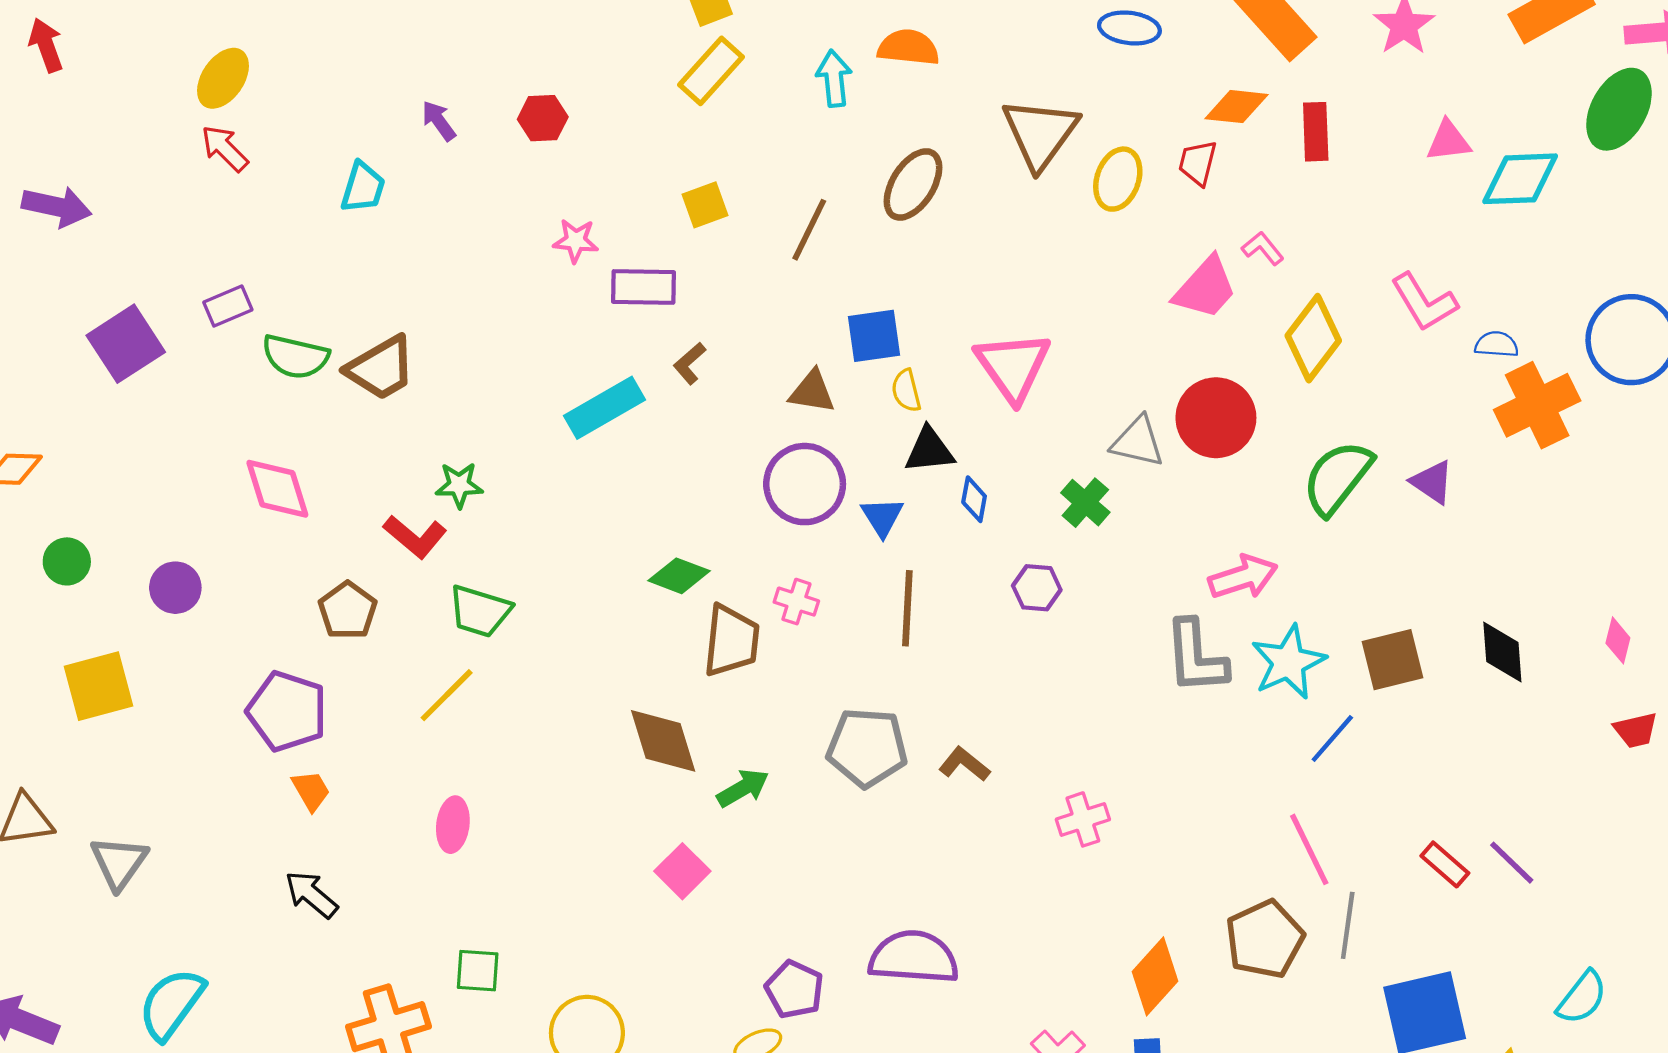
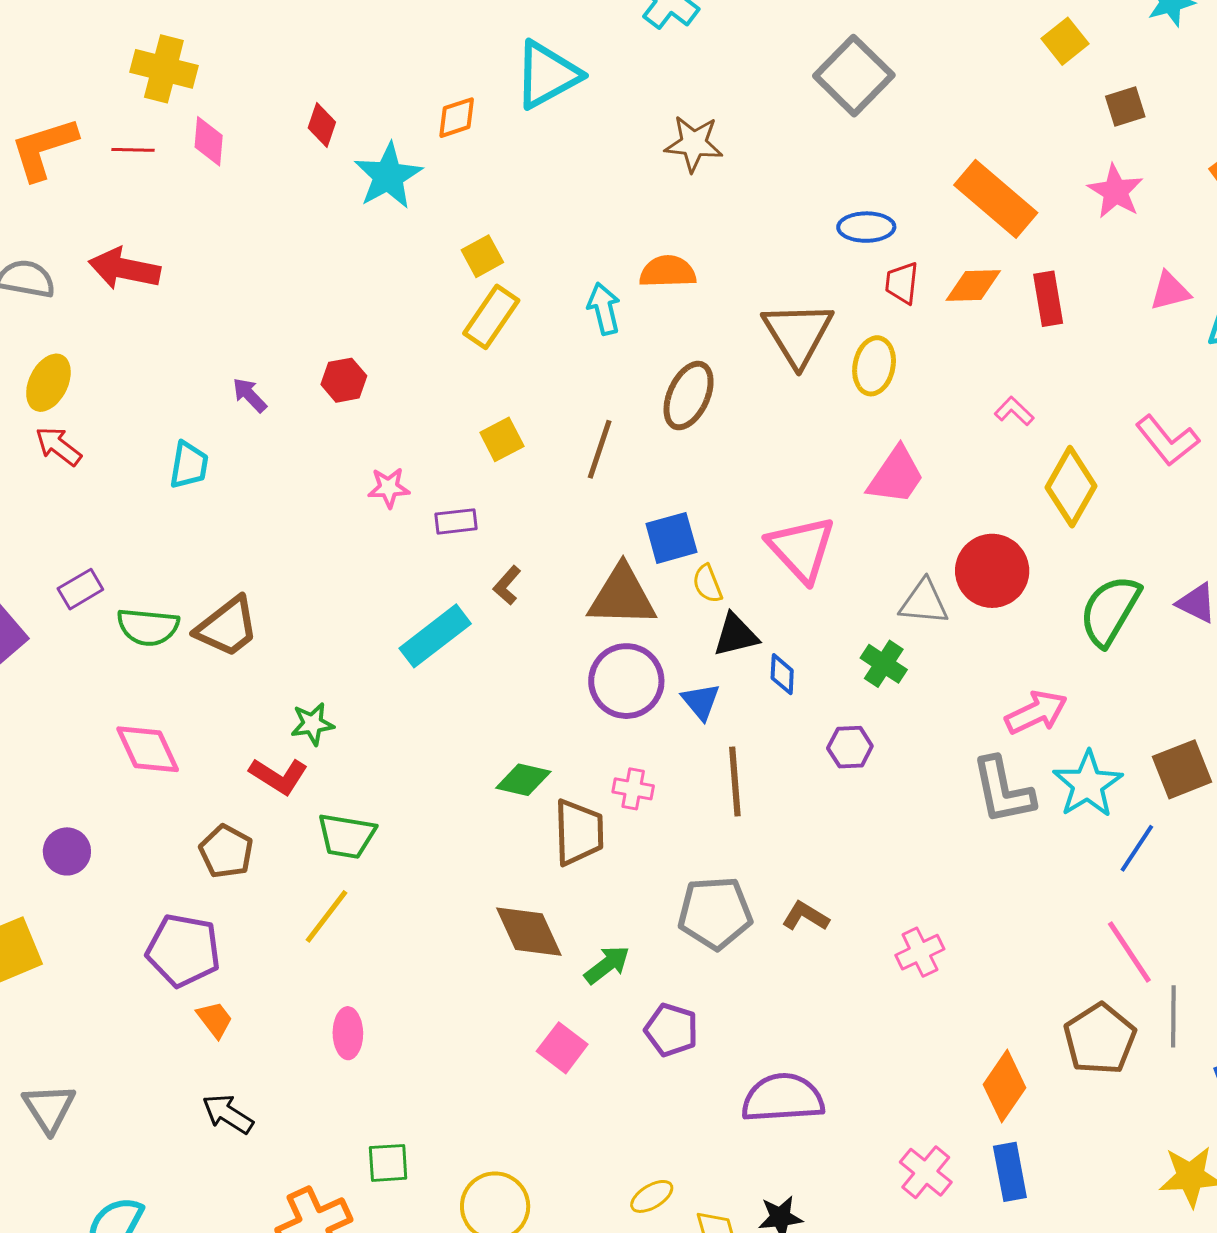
red trapezoid: (1198, 163) -> (902, 283), moved
purple rectangle: (643, 287) -> (456, 521), size x0.7
pink trapezoid: (1205, 288) -> (896, 476), moved
brown triangle: (812, 392) -> (622, 596), size x1.6
purple pentagon: (794, 989) -> (671, 1030), moved

